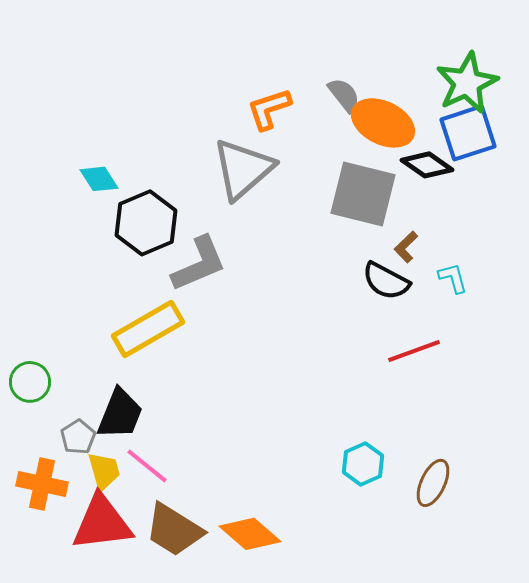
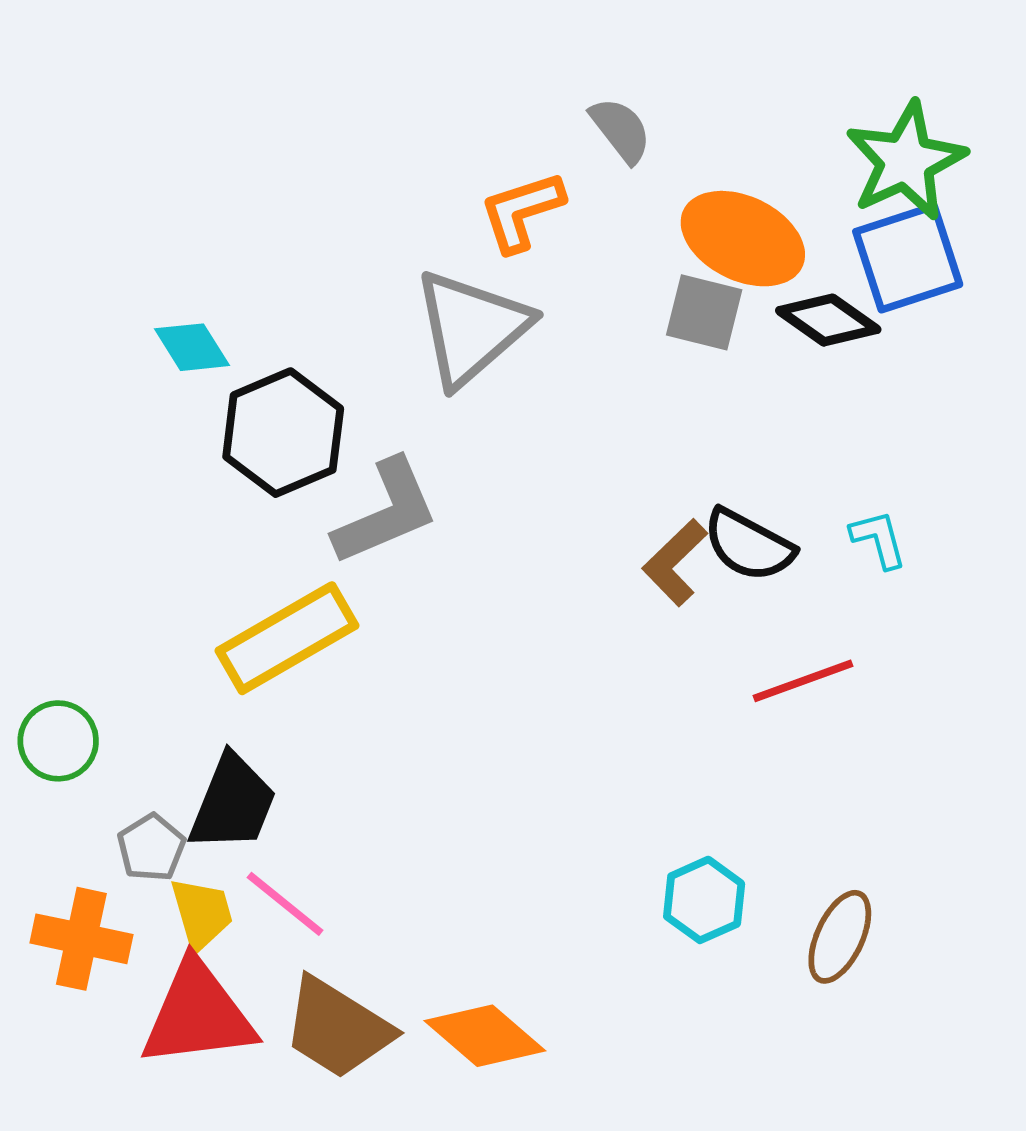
gray semicircle: (344, 95) -> (621, 130), moved
gray square: (363, 194) -> (704, 312), moved, size x0.6
brown L-shape: (406, 247) -> (675, 562), moved, size x1.4

